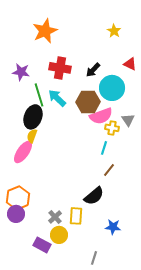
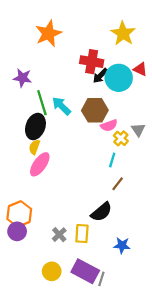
yellow star: (114, 31) -> (123, 34), size x1.6
red cross: (60, 68) -> (92, 62), moved
cyan circle: (112, 88) -> (119, 78), moved
pink semicircle: (101, 116) -> (109, 125), size x0.7
yellow cross: (112, 128) -> (121, 138), turned 32
pink ellipse: (23, 152) -> (40, 164), moved
yellow circle: (59, 235) -> (52, 271), moved
purple rectangle: (42, 245) -> (85, 271), moved, size x1.4

